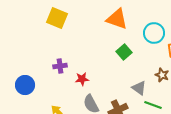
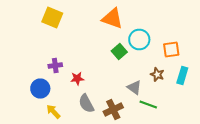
cyan circle: (154, 33) -> (139, 40), moved
blue circle: (25, 85) -> (40, 88), moved

